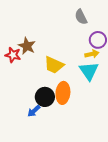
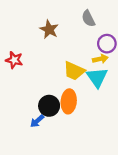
brown star: (27, 46) -> (49, 29), moved
yellow trapezoid: (54, 65) -> (74, 71), moved

